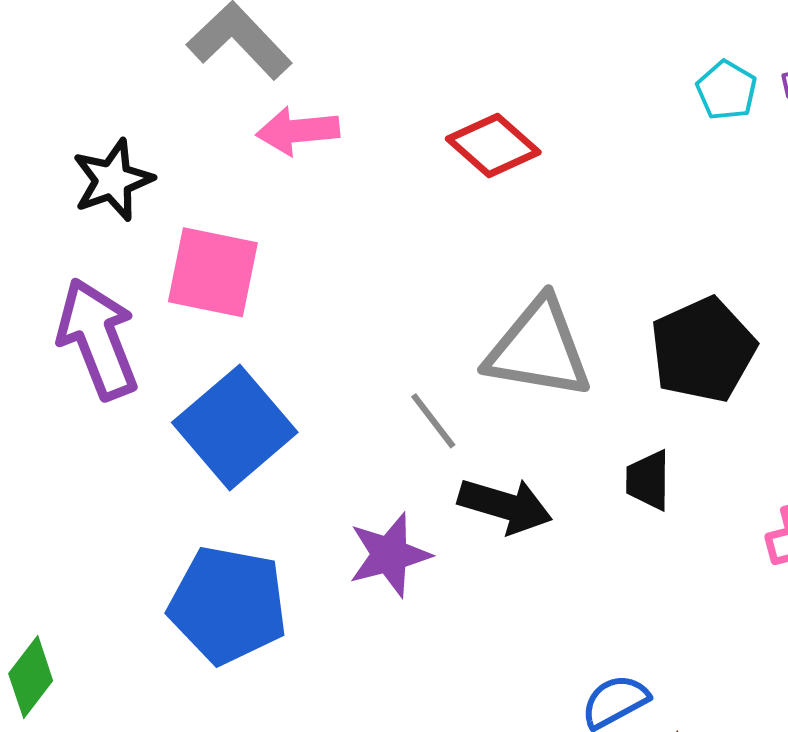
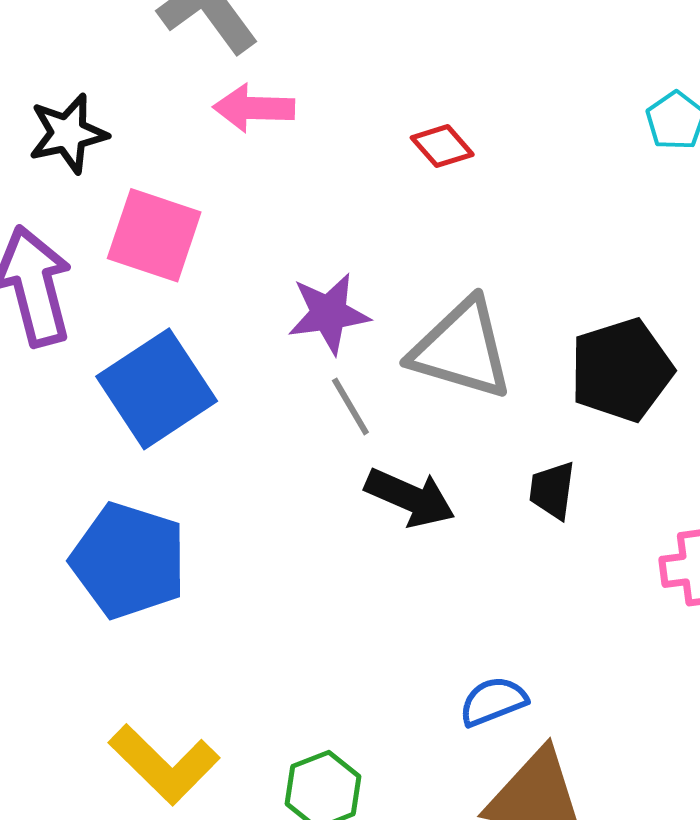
red diamond: (493, 146) -> (442, 146), size x0.7
purple star: (390, 555) -> (329, 313), moved

